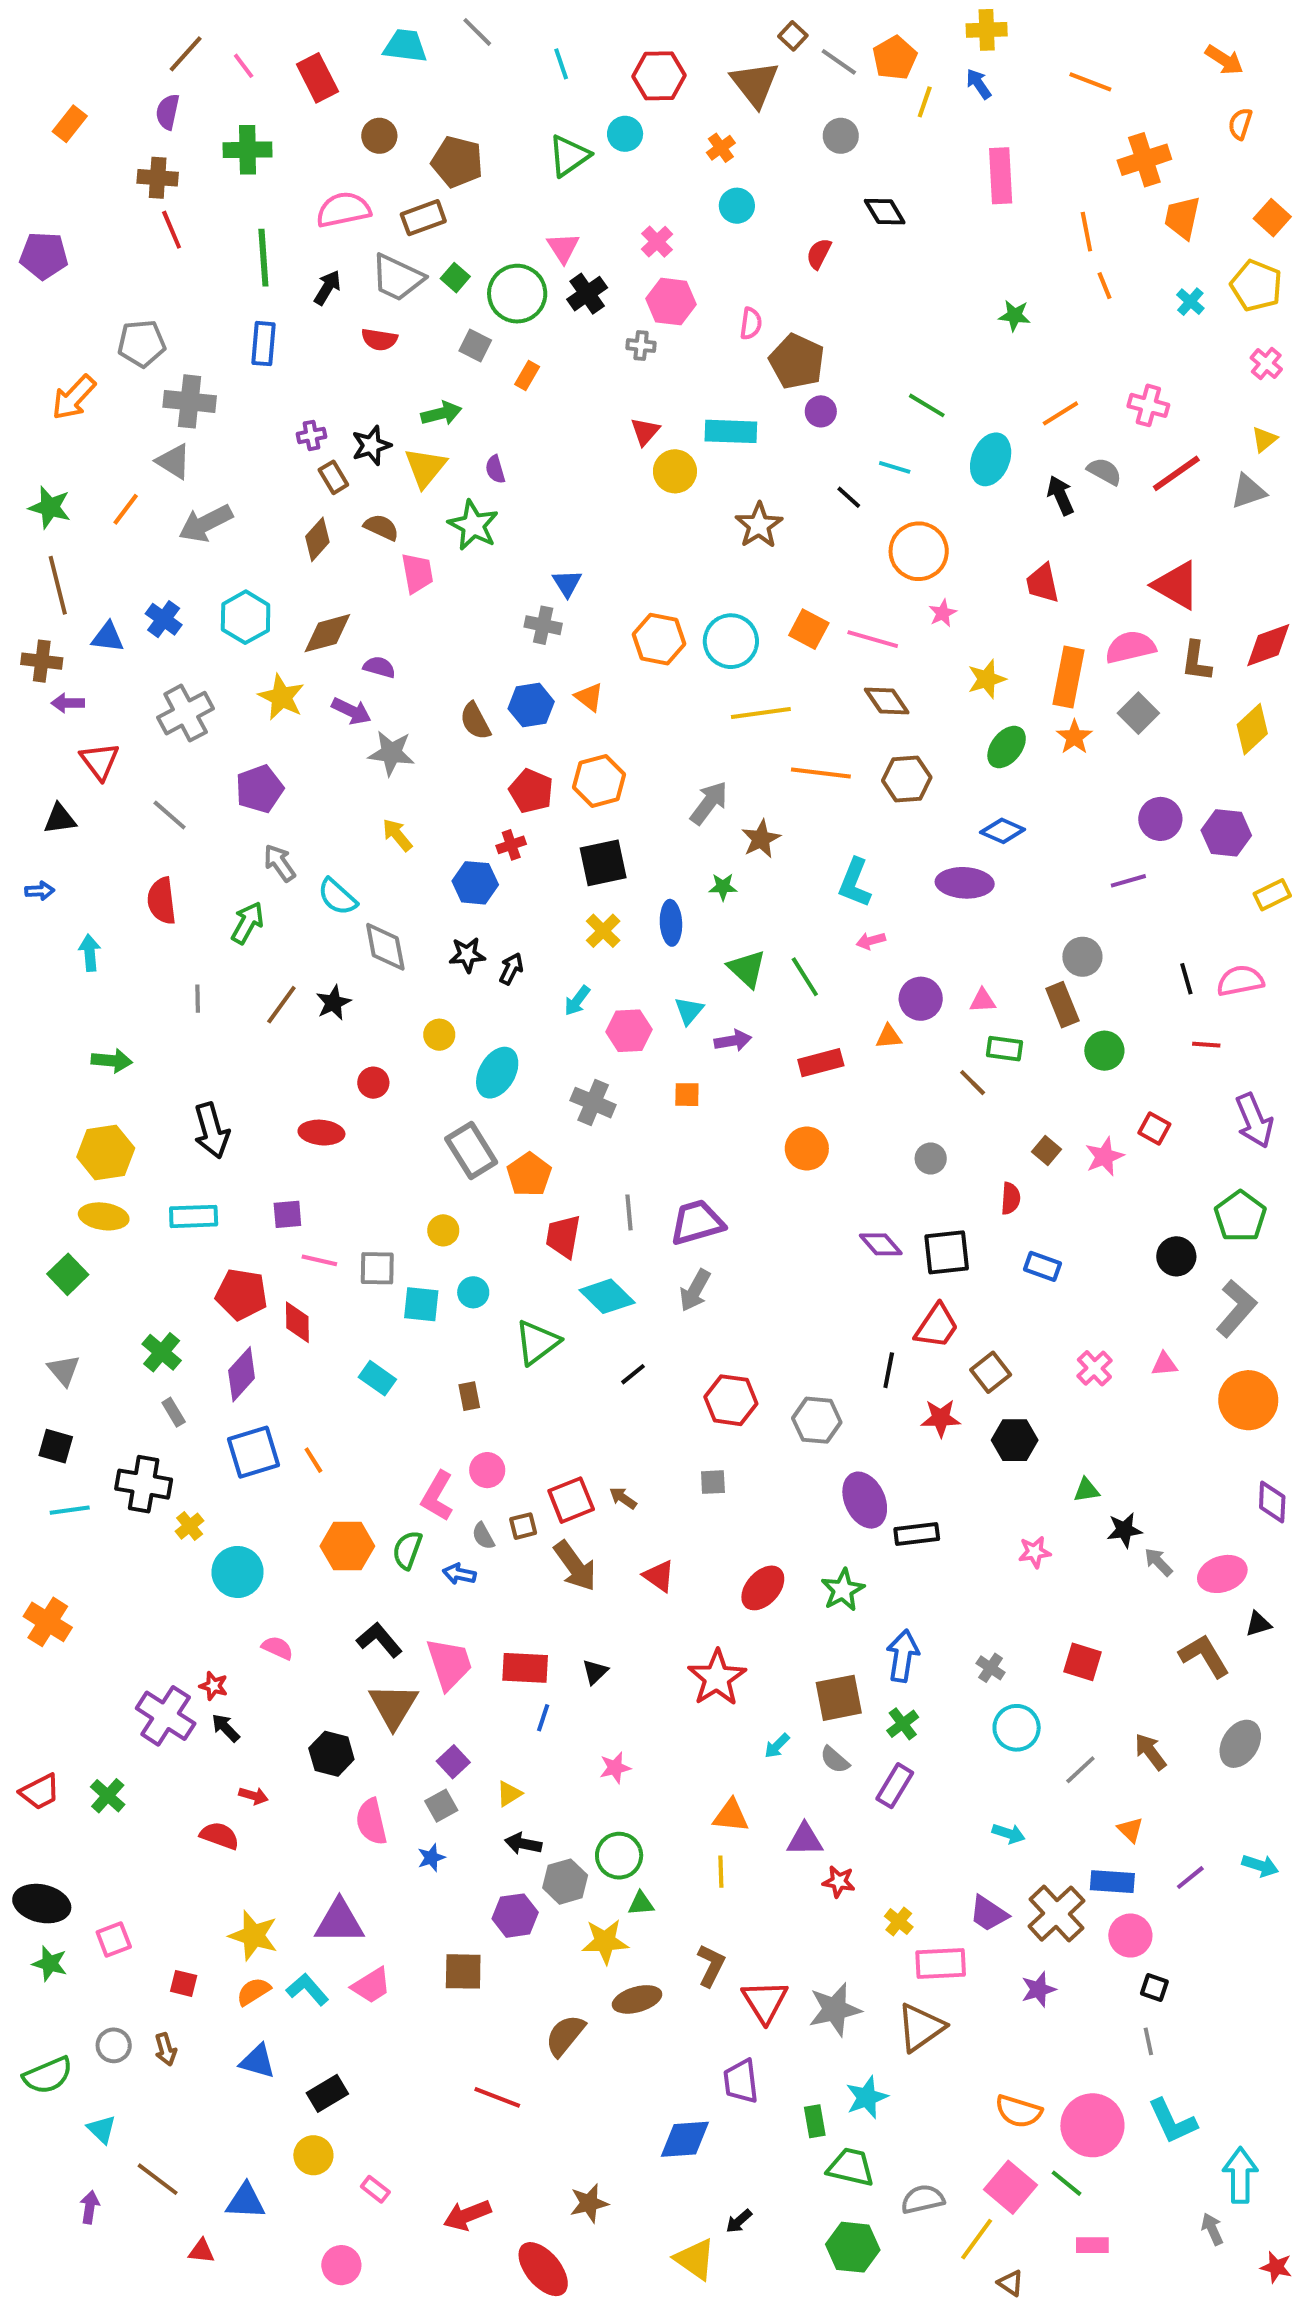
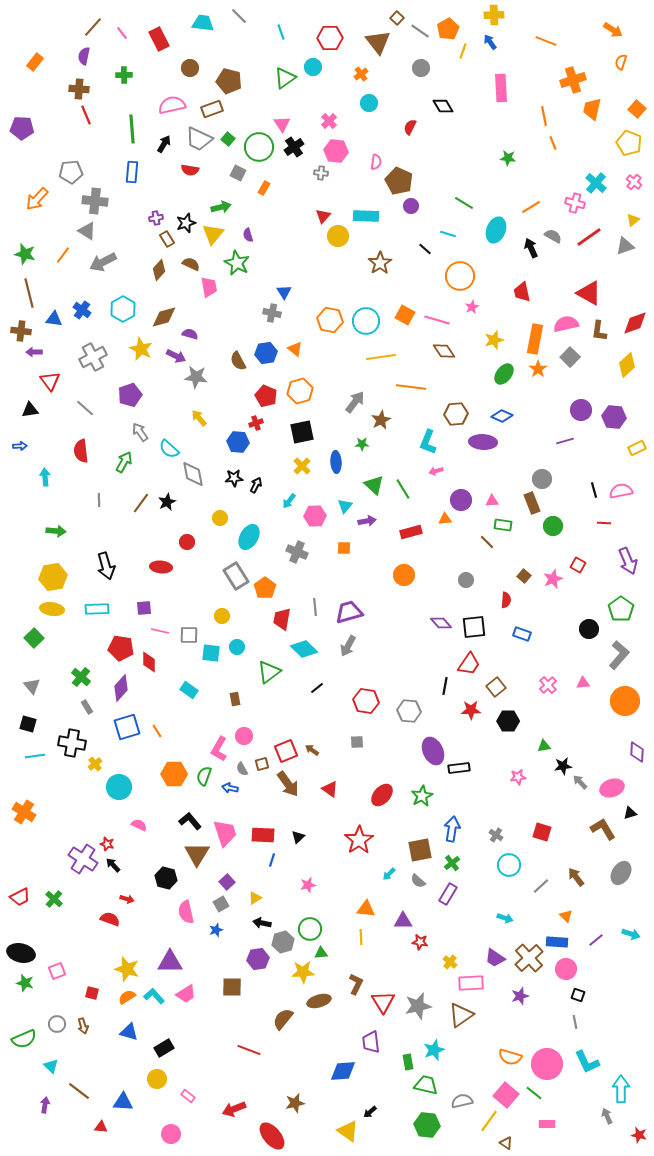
green cross: (248, 150) -> (124, 75), size x0.7
cyan cross: (1190, 302) -> (596, 183), moved, size x1.5
brown hexagon: (907, 779) -> (456, 414), moved

